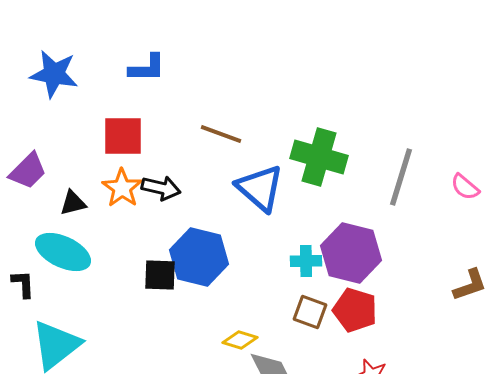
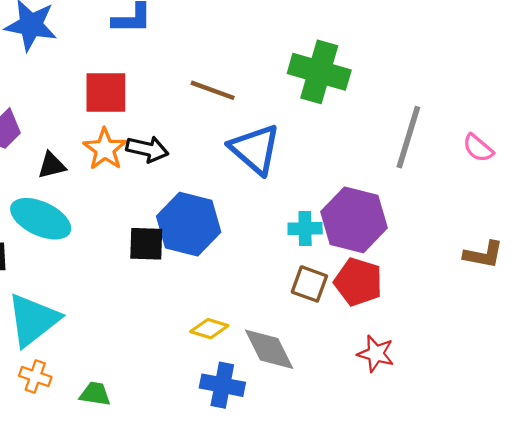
green cross: (319, 157) -> (319, 72), moved
brown L-shape: (470, 285) -> (483, 255), turned 30
yellow diamond: (240, 340) -> (209, 329), moved

